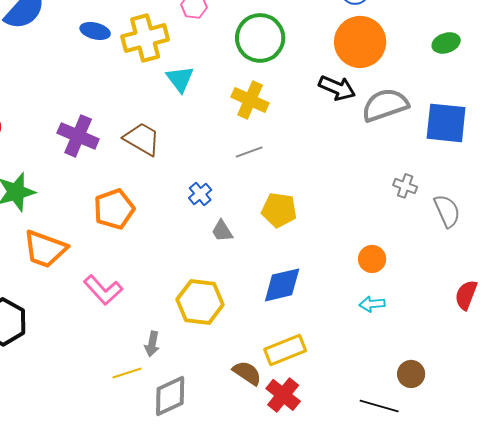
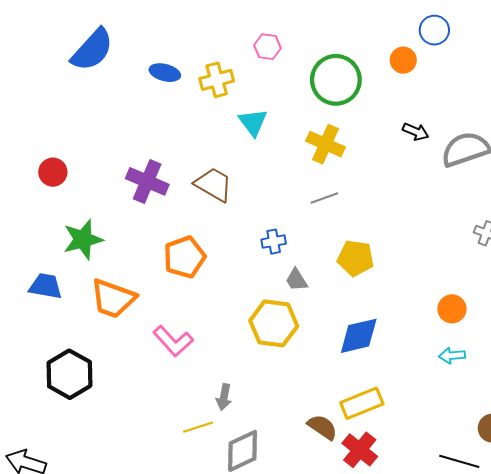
yellow cross: (145, 38) -> (217, 80), size x0.7
orange circle: (360, 42) -> (403, 60), moved, size x0.5
black arrow: (337, 88) -> (416, 132), size x0.7
blue cross: (200, 194) -> (274, 242), turned 30
yellow hexagon: (200, 302) -> (274, 323), moved

